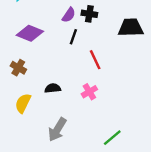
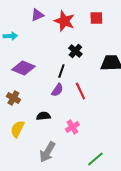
black cross: (89, 14) -> (75, 51), turned 32
purple semicircle: (69, 15) -> (57, 90), moved
pink cross: (89, 92) -> (72, 127), moved

